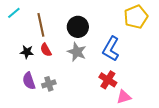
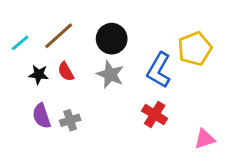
cyan line: (14, 13) -> (20, 43), moved
yellow pentagon: (136, 17) -> (195, 49), moved
brown line: (41, 25) -> (59, 36), turned 60
pink triangle: (124, 97) -> (205, 139), moved

